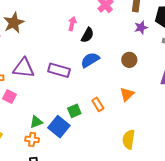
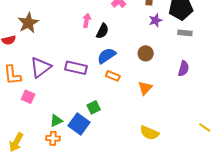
purple triangle: (24, 68) -> (41, 67), turned -40
orange rectangle: (98, 104) -> (113, 76), moved, turned -32
yellow semicircle: (129, 139) -> (149, 133), turned -72

